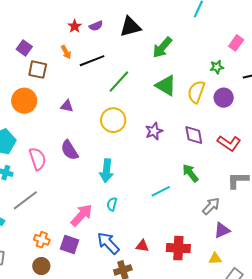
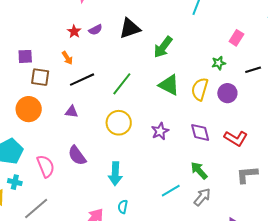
purple square: (24, 48) -> (25, 56), turned -35
black line: (92, 61) -> (82, 80), moved
gray arrow: (211, 206) -> (202, 197), moved

